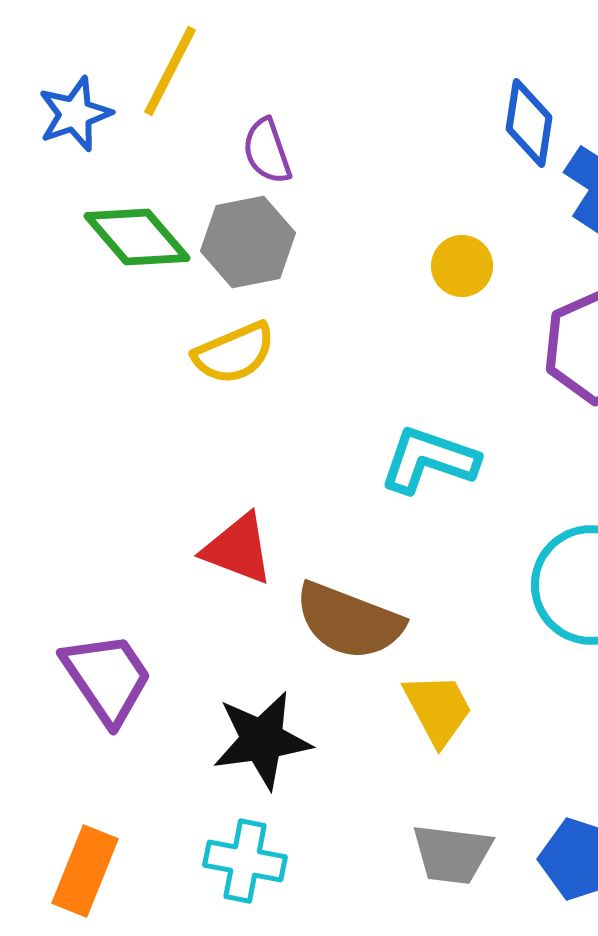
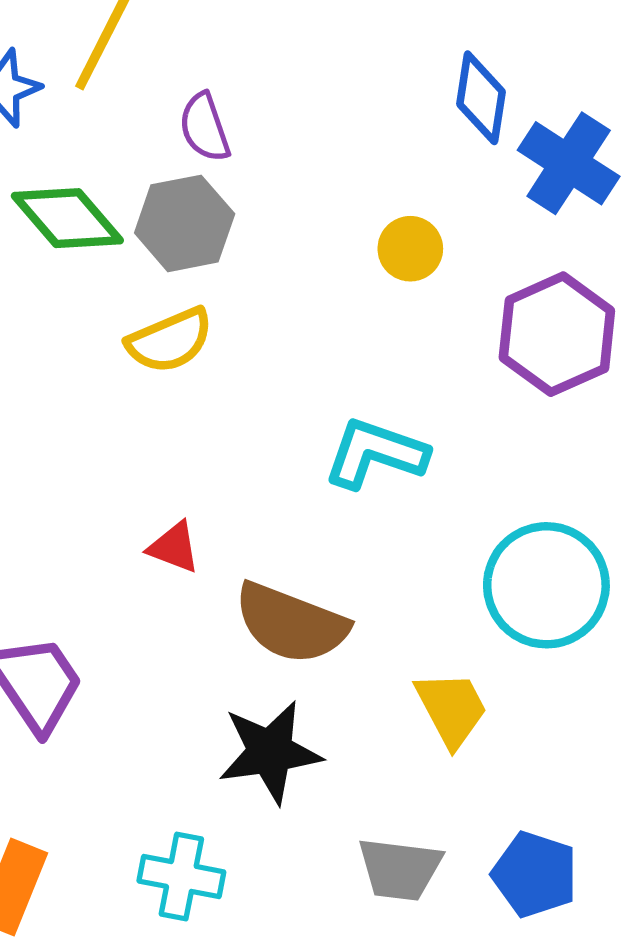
red triangle: (238, 549) -> (174, 547), size x0.7
yellow trapezoid: (438, 709) -> (451, 709), moved
black star: (262, 740) -> (270, 752), moved

